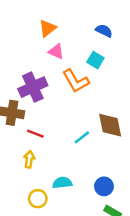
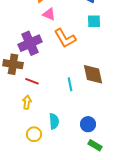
cyan square: (95, 60) -> (94, 21), moved, turned -32
cyan line: (82, 137) -> (70, 84), turned -64
cyan semicircle: (62, 183) -> (54, 121), turned 91

